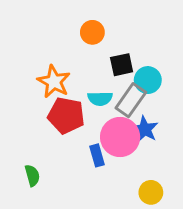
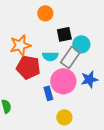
orange star: (54, 82) -> (20, 45), turned 30
blue star: (145, 129) -> (89, 79), moved, turned 30
yellow circle: (151, 192) -> (64, 117), moved

